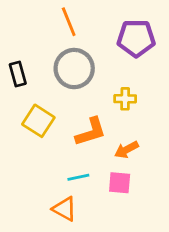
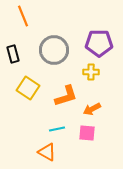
orange line: (69, 22) -> (23, 16), moved
purple pentagon: (136, 38) -> (99, 43), moved

